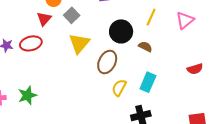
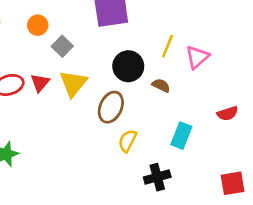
red triangle: (44, 19) -> (40, 83), moved
pink triangle: (185, 20) -> (197, 57), moved
cyan rectangle: (148, 82) -> (181, 136), moved

